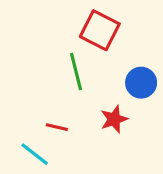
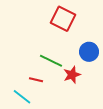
green line: (76, 72) -> (51, 61), moved, turned -50

